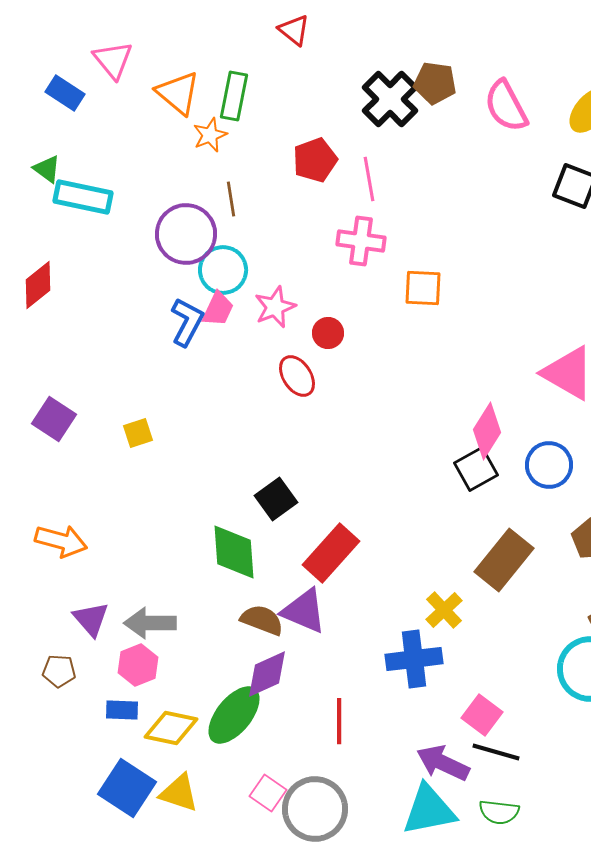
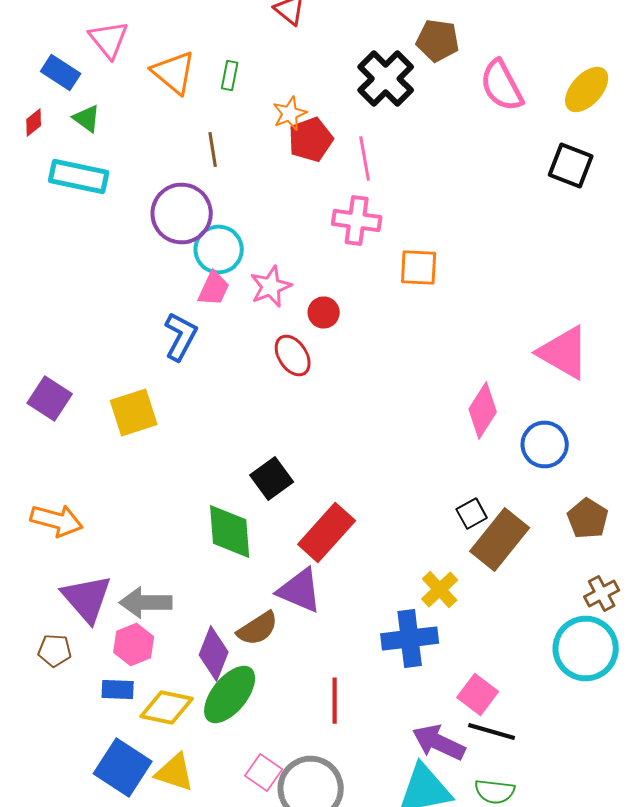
brown pentagon: (435, 83) -> (438, 40), moved
green rectangle: (234, 96) -> (230, 76), size x0.6
orange star: (210, 135) -> (290, 114), moved
green triangle: (47, 169) -> (87, 118), moved
brown line: (231, 199) -> (213, 150), moved
red diamond: (38, 285) -> (34, 122), moved, size x0.6
blue L-shape: (187, 322) -> (181, 336), moved
yellow square: (138, 433) -> (134, 412), size x1.6
black square: (476, 469) -> (472, 514), moved, size x0.7
purple triangle: (91, 619) -> (87, 598), size x1.4
brown semicircle: (262, 620) -> (258, 628), moved, turned 126
purple diamond: (267, 674) -> (214, 654), moved, turned -44

